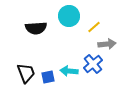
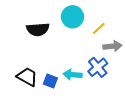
black trapezoid: (26, 73) -> (27, 77), turned -40
blue square: (48, 77) -> (50, 81), turned 32

